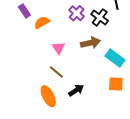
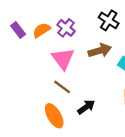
purple rectangle: (24, 11) -> (18, 30), moved
purple cross: (77, 13) -> (66, 28), moved
pink triangle: (59, 48) -> (63, 59), size x1.5

